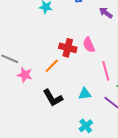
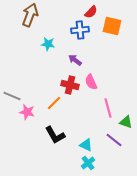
purple arrow: (106, 13) -> (75, 60), moved
cyan triangle: (85, 94) -> (86, 145), moved, turned 32

